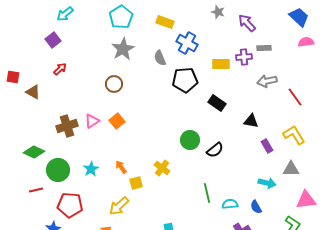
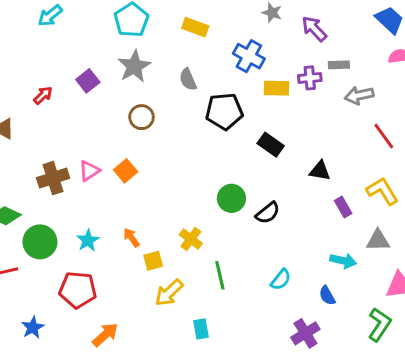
purple square: (53, 40) -> (88, 81), moved
blue cross: (187, 43) -> (249, 56), moved
gray arrow: (267, 81) -> (359, 95), moved
brown circle: (114, 84) -> (142, 117), moved
green line: (207, 193) -> (220, 275), moved
cyan semicircle: (230, 204) -> (281, 280), moved, turned 133
red pentagon: (70, 205) -> (78, 290), moved
yellow arrow: (119, 206) -> (169, 293), moved

